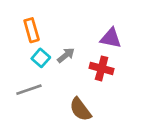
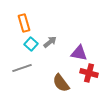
purple triangle: (111, 38) -> (79, 53), moved
red cross: (102, 68) -> (89, 73), moved

